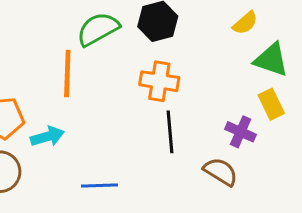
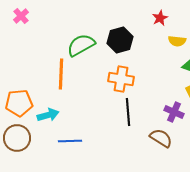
yellow semicircle: (245, 23) -> (177, 41), turned 48
blue line: (99, 185) -> (70, 141), moved

